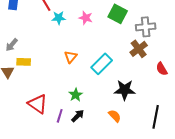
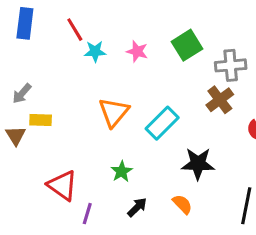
green square: (118, 14) -> (187, 45), turned 30
orange triangle: (71, 57) -> (114, 112), size x1.5
purple line: (60, 116) -> (87, 214), moved
black arrow: (78, 116) -> (137, 207), moved

